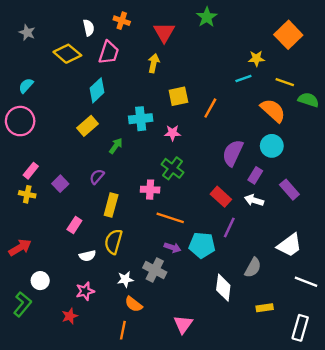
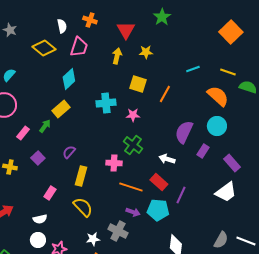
yellow star: (256, 58) -> (146, 52), moved
yellow square: (178, 96) -> (138, 84), turned 30
green arrow: (116, 146) -> (45, 126), moved
pink rectangle: (31, 171) -> (23, 133), moved
red rectangle: (221, 197) -> (159, 182), moved
white arrow: (254, 200) -> (167, 159), moved
yellow semicircle: (113, 242) -> (83, 207), turned 120
white trapezoid: (289, 245) -> (226, 192), moved
white semicircle: (87, 256) -> (40, 219), moved
gray semicircle: (253, 268) -> (221, 240), moved
white circle: (40, 281) -> (38, 240), moved

